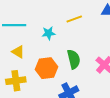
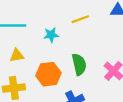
yellow triangle: (18, 52) -> (17, 55), turned -40

